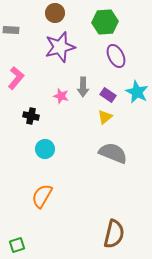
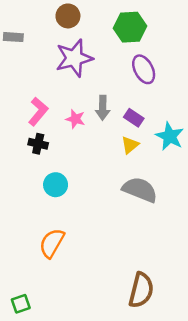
pink L-shape: (16, 78) -> (38, 111), moved
cyan star: (137, 92) -> (170, 136), moved

